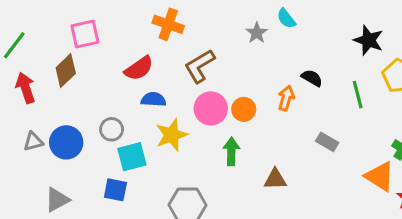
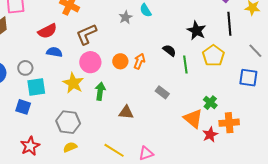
black semicircle: (312, 78) -> (169, 50), moved
orange circle: (244, 109) -> (120, 61), moved
yellow star: (172, 135) -> (73, 83), moved, turned -30

